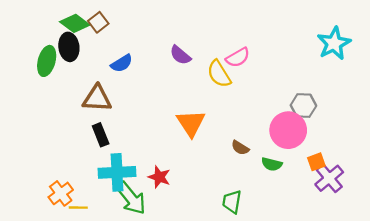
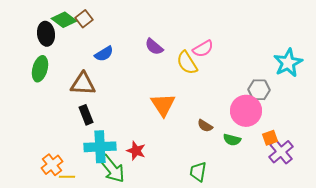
cyan star: (334, 43) -> (288, 63), moved
black ellipse: (69, 47) -> (46, 34), moved
green ellipse: (47, 61) -> (40, 69), moved

